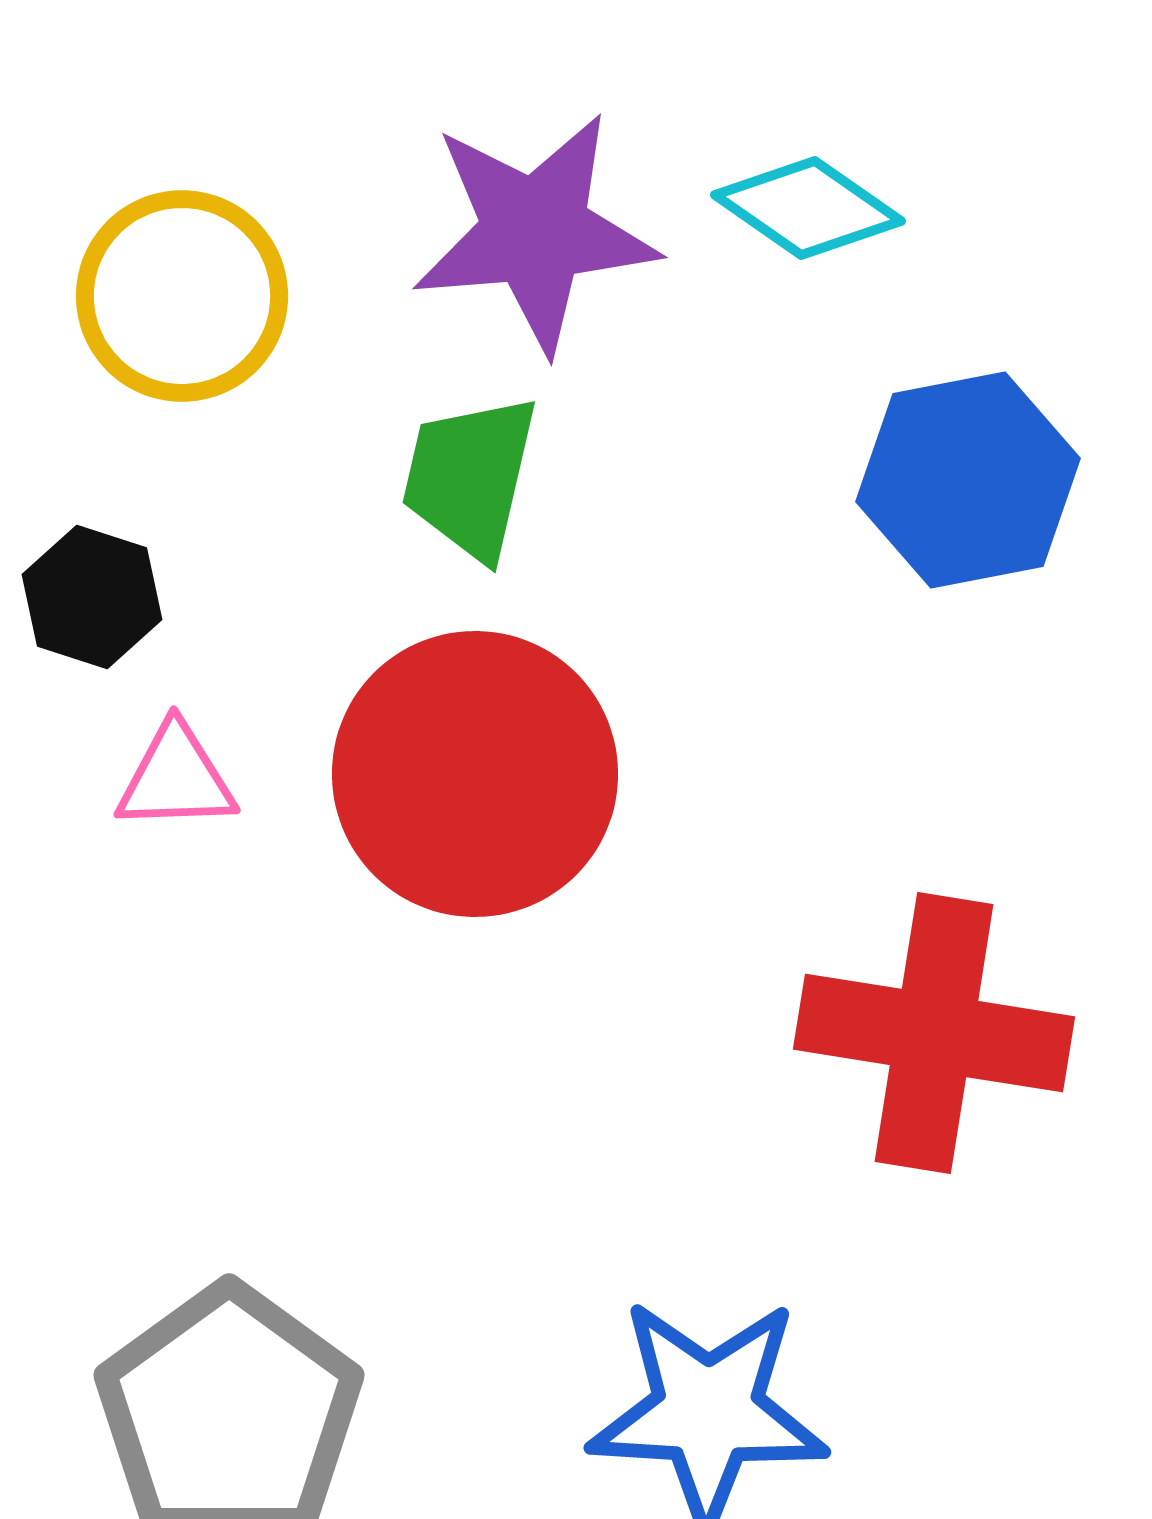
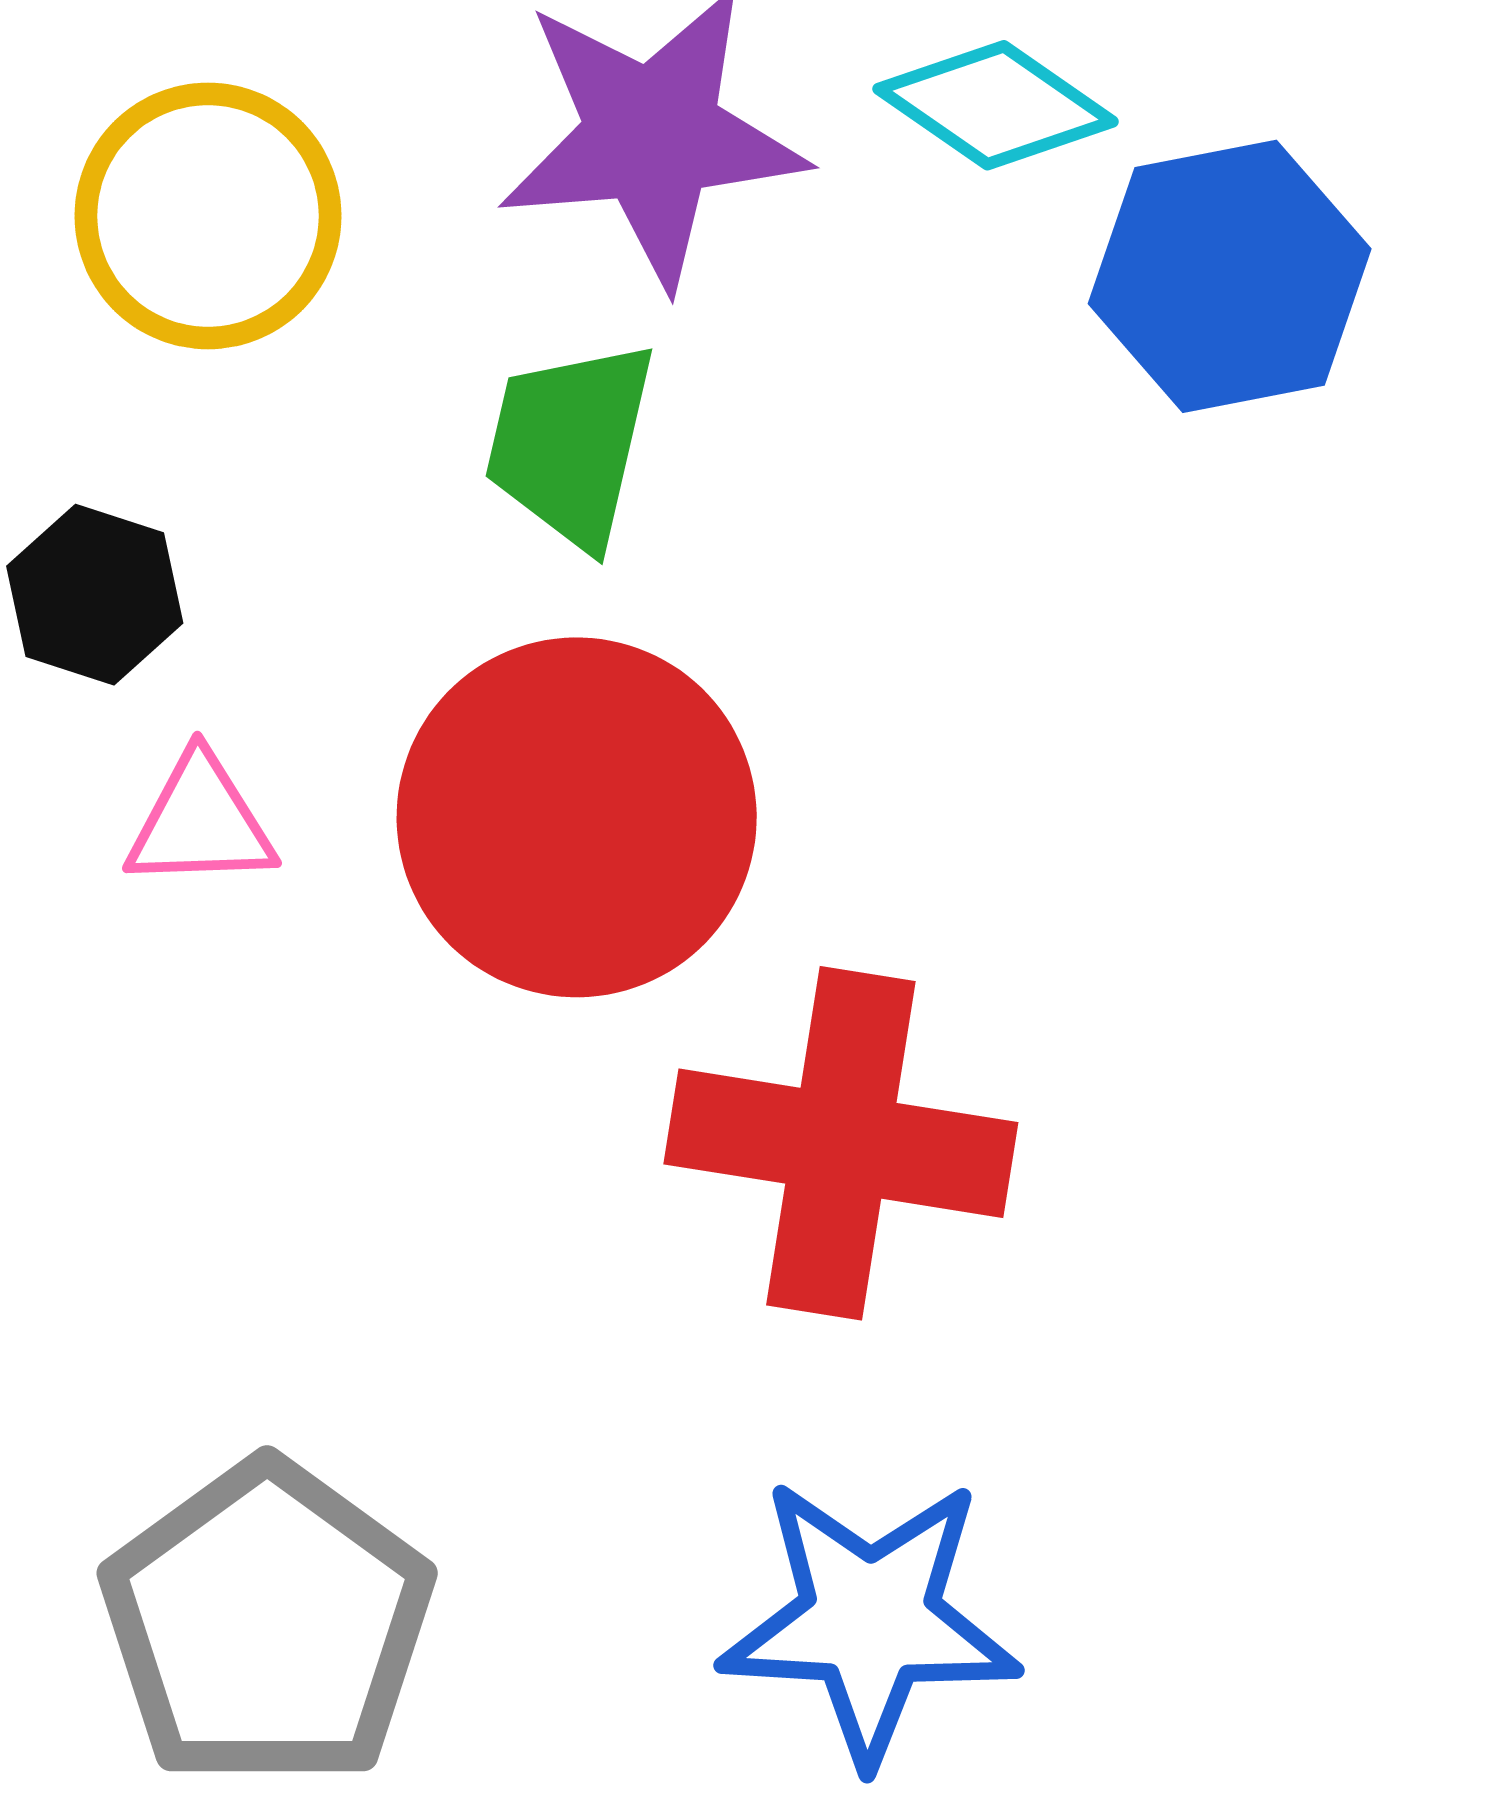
blue hexagon: (968, 480) -> (1230, 276), moved
red cross: (934, 1033) -> (841, 1143), moved

